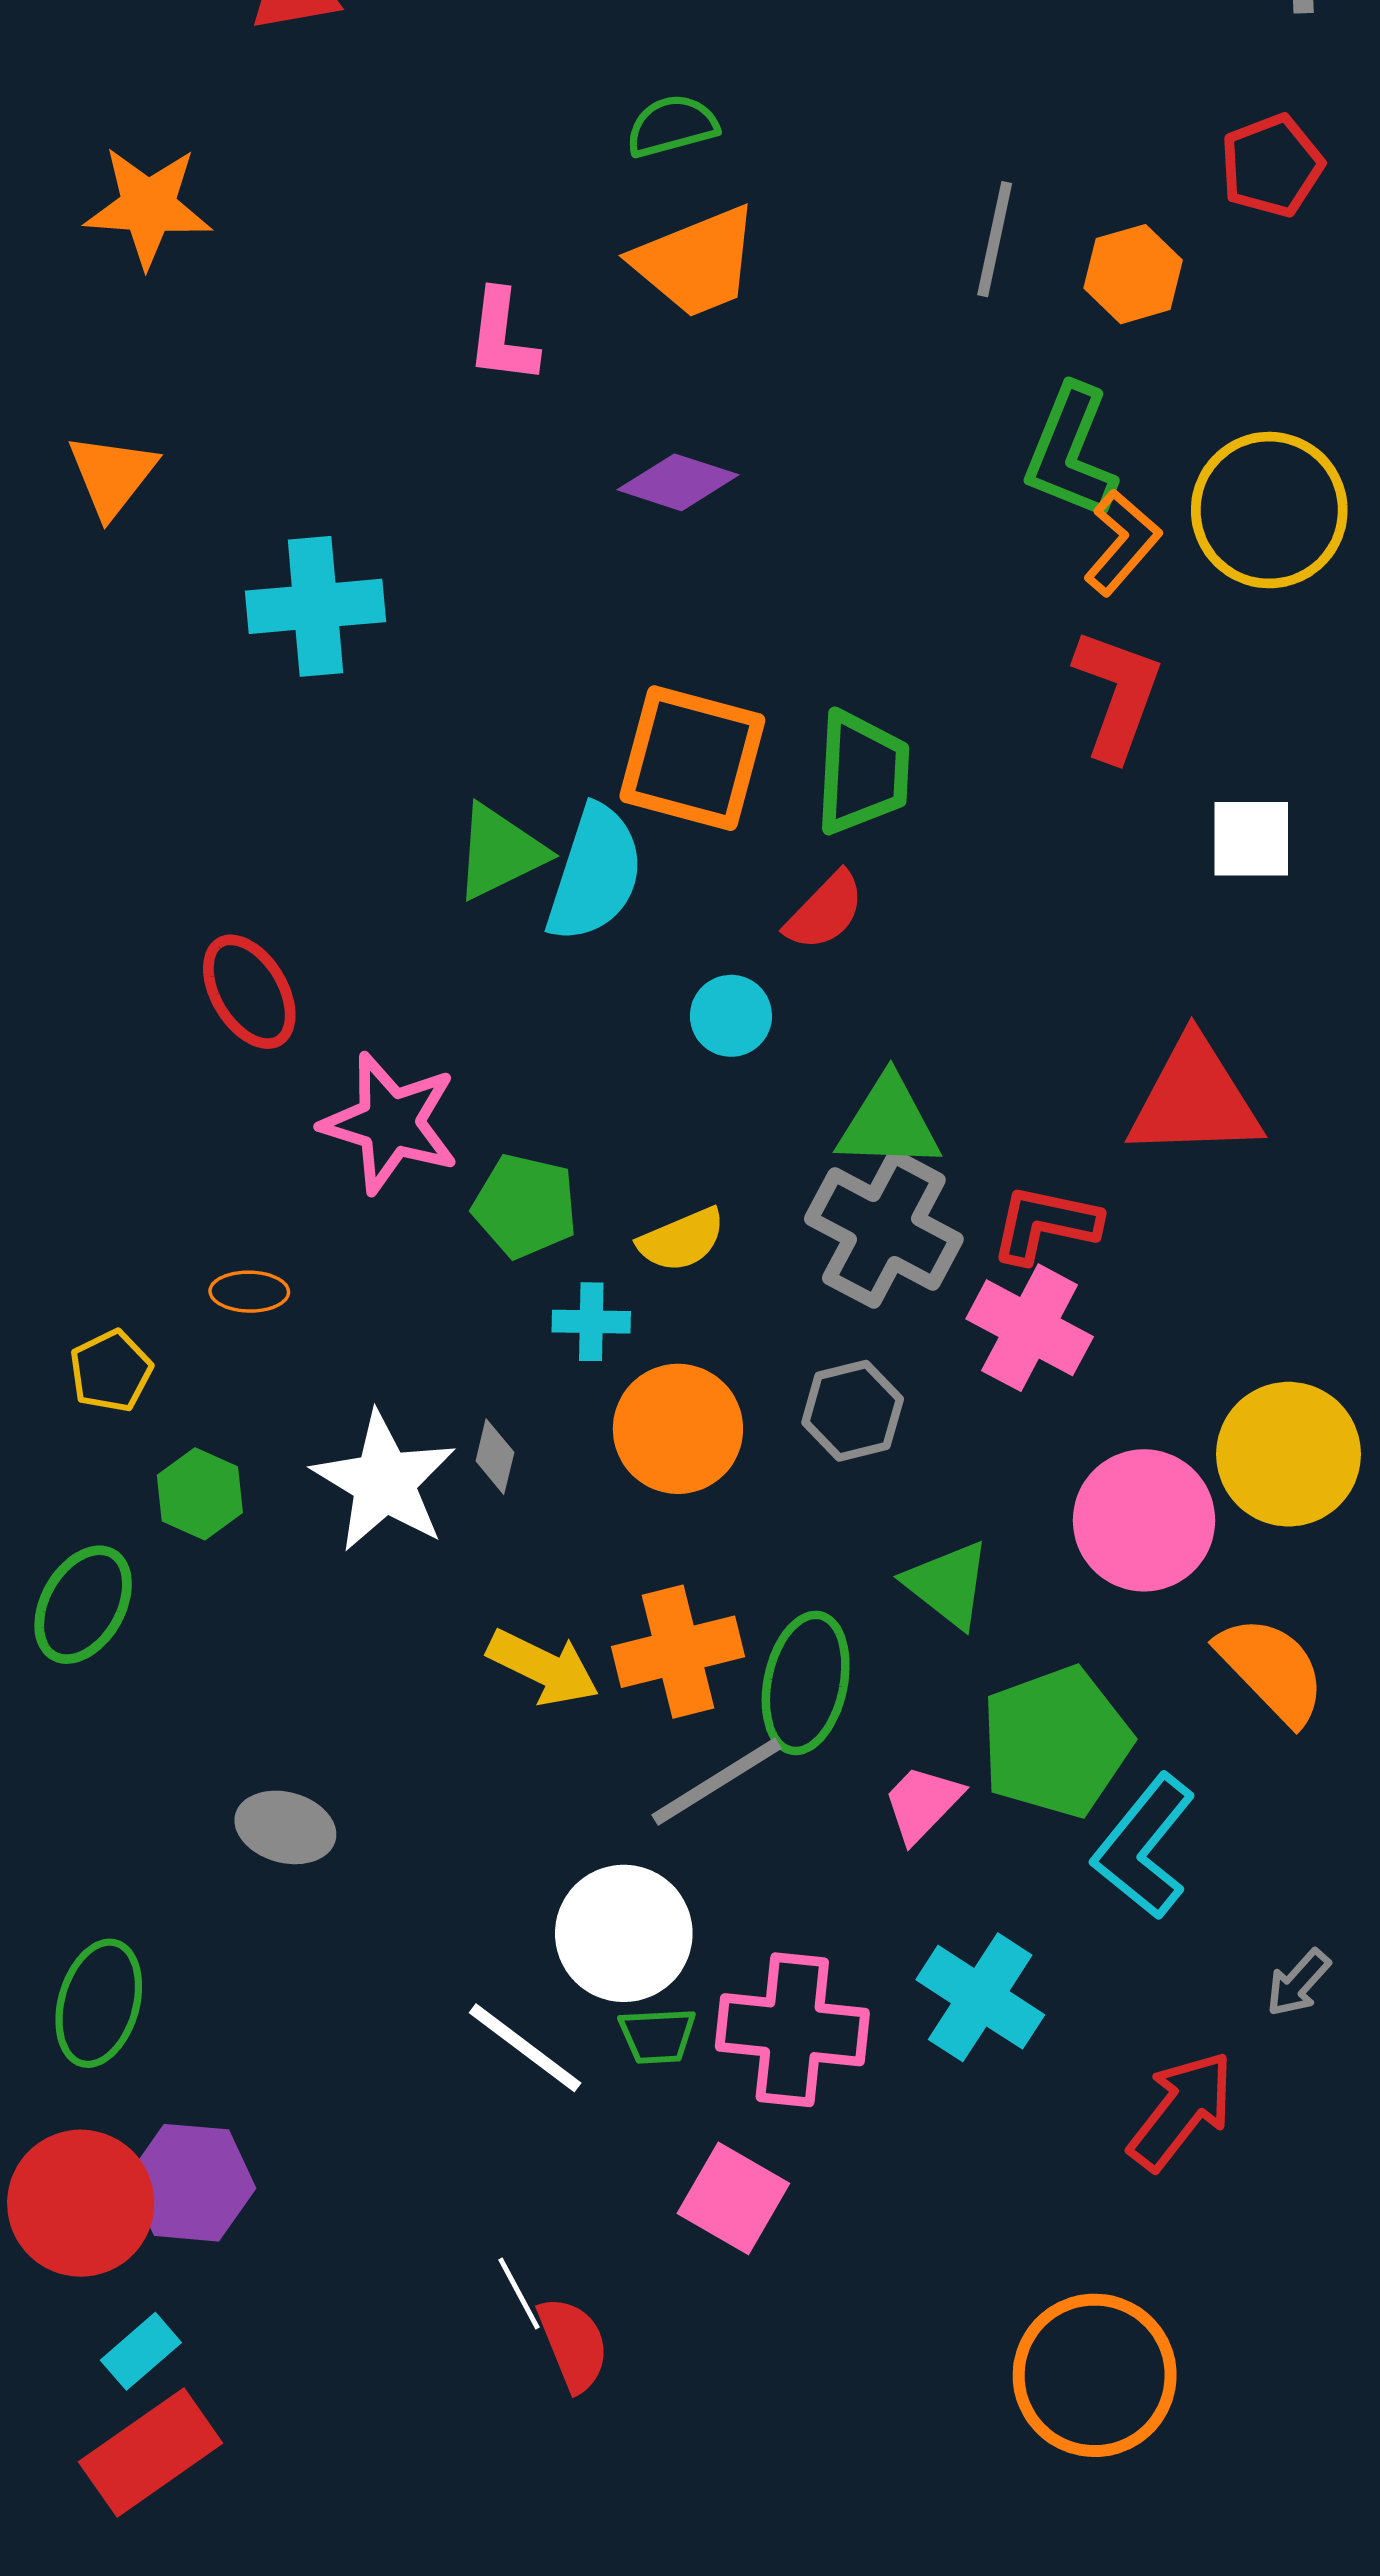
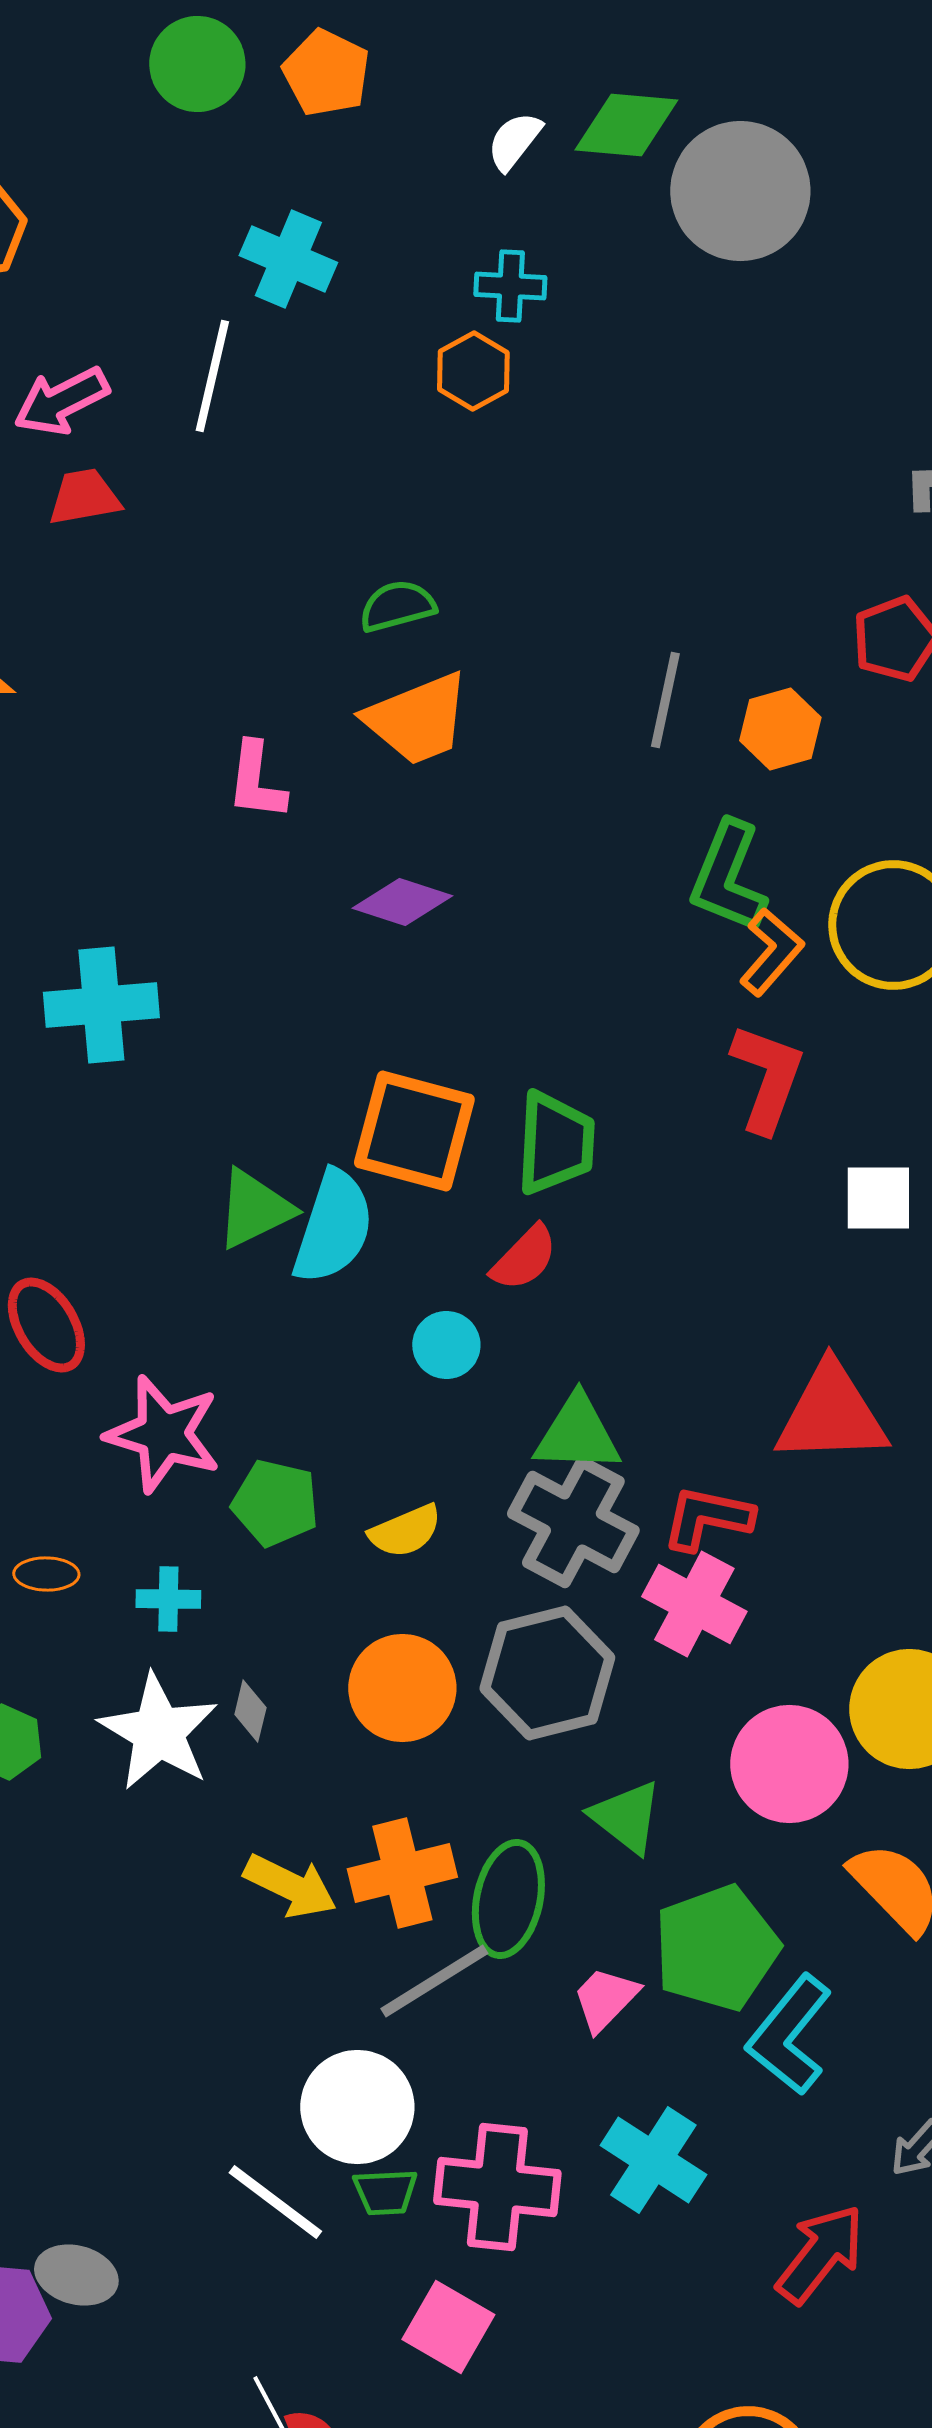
cyan cross: (591, 1322) -> (168, 1599), moved
gray hexagon: (853, 1411) -> (547, 1673), size x1.6
gray ellipse: (285, 1827) -> (76, 2275), moved

